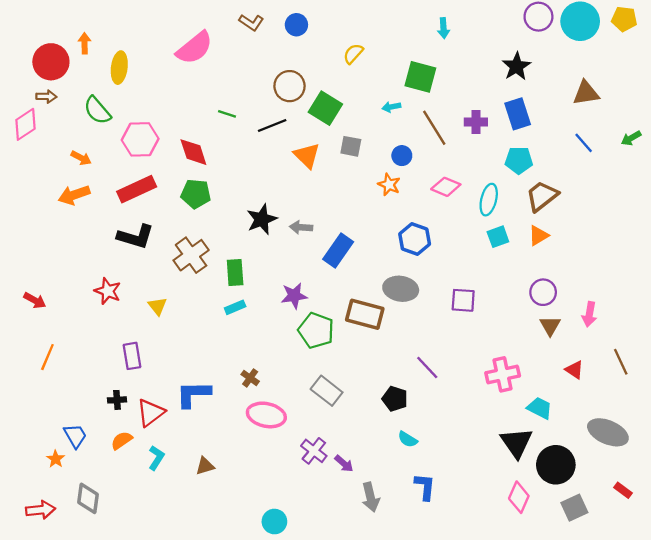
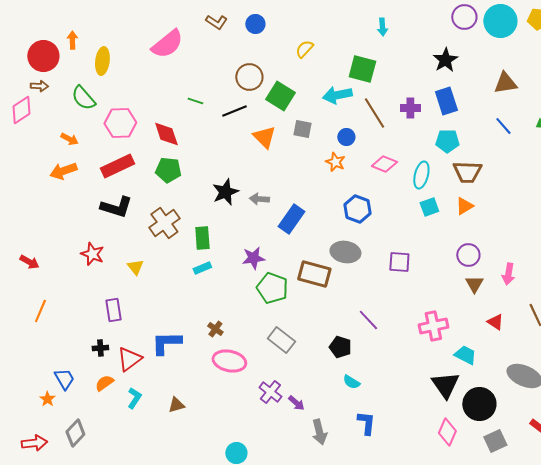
cyan arrow: (391, 107) -> (337, 95), size x1.8
brown trapezoid: (542, 196) -> (467, 172), turned -140
gray diamond: (88, 498) -> (75, 433), turned 36

